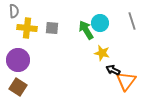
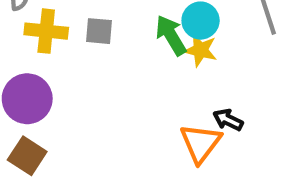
yellow star: (102, 53) -> (201, 50), moved
orange triangle: (126, 81) -> (201, 143), moved

